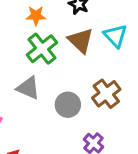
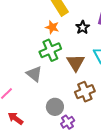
brown triangle: (81, 41) -> (76, 63), moved
gray circle: (68, 105) -> (55, 107), moved

